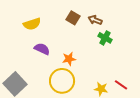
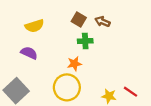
green cross: (105, 38) -> (85, 41), moved, turned -32
purple semicircle: (42, 49) -> (29, 53), moved

